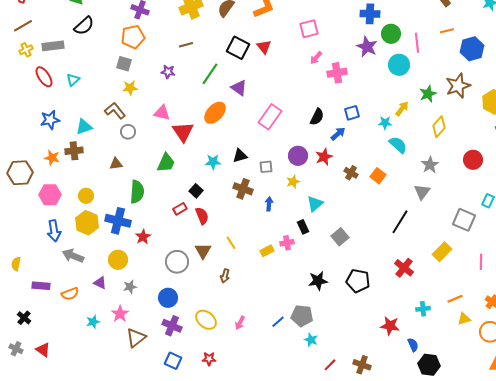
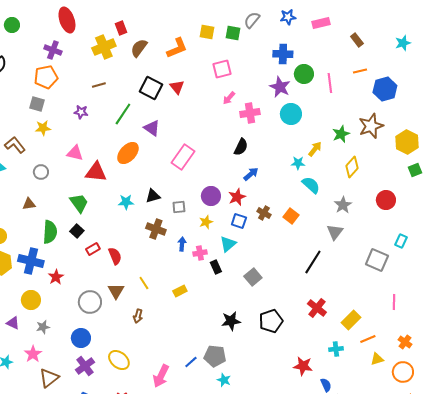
cyan circle: (399, 65) -> (291, 114), moved
brown L-shape: (115, 111) -> (15, 145), moved
blue square: (352, 113) -> (239, 221), moved, turned 35
black semicircle: (317, 117) -> (241, 147), moved
red triangle: (183, 132) -> (96, 172), turned -50
green trapezoid: (166, 163) -> (79, 203), turned -60
black square: (196, 191) -> (77, 231), moved
pink cross: (287, 243) -> (200, 253), moved
yellow rectangle: (442, 252) -> (351, 320), moved
black pentagon: (358, 281) -> (271, 321), turned -30
pink arrow: (240, 323) -> (161, 376), moved, size x1.6
purple cross: (172, 326) -> (85, 366), turned 30

